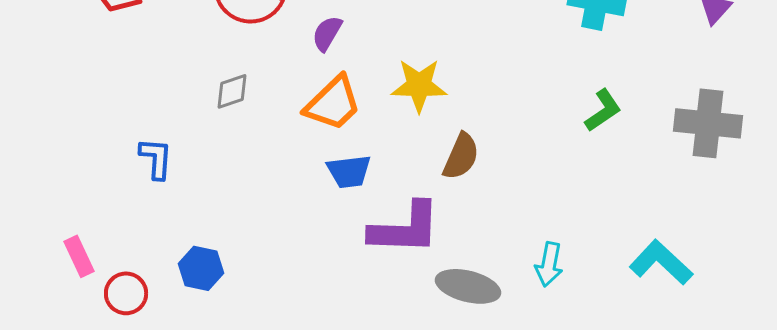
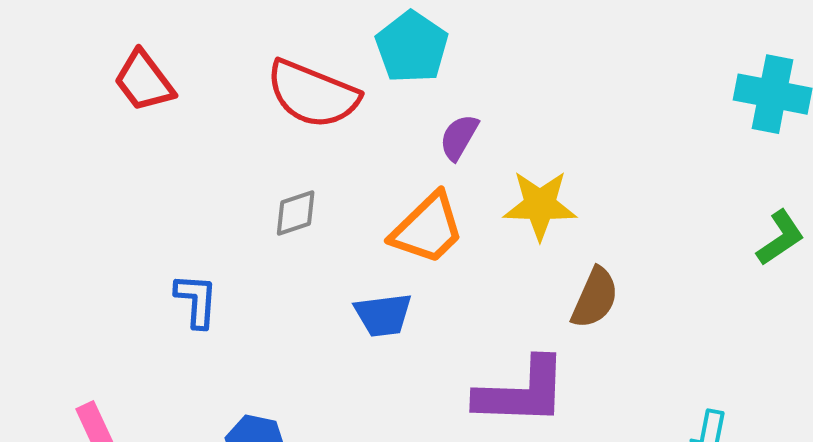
purple semicircle: (327, 33) -> (459, 137), moved
blue trapezoid: (349, 171) -> (383, 315), moved

